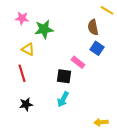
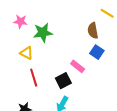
red line: (22, 73) -> (34, 78), moved
black square: (64, 76) -> (63, 81), turned -35

